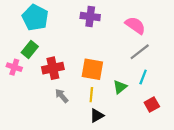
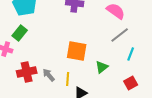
red cross: (53, 68) -> (27, 72), moved
cyan line: (143, 77) -> (131, 54), moved
yellow line: (91, 95) -> (68, 79), moved

